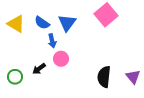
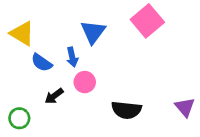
blue semicircle: (42, 23) -> (42, 63), moved
green circle: (15, 77) -> (19, 118), moved
black semicircle: (104, 77) -> (126, 110), moved, turned -90

